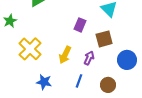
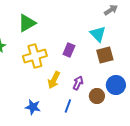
brown square: (104, 39) -> (105, 55), moved
yellow cross: (30, 49) -> (35, 56), moved, turned 30
brown circle: (108, 85) -> (97, 96), moved

